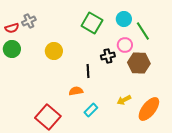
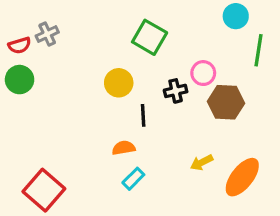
cyan circle: (124, 19) -> (236, 16), moved
green line: (143, 31) -> (259, 50), moved, turned 42
yellow circle: (54, 51) -> (119, 83), moved
cyan rectangle: (91, 110) -> (133, 179), moved
red square: (48, 117) -> (44, 190), moved

